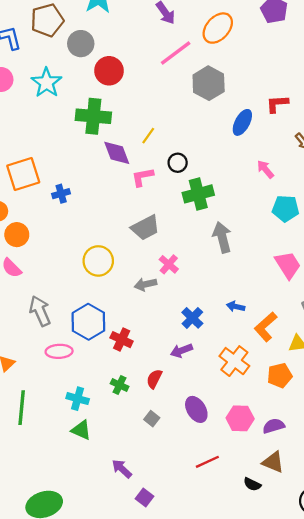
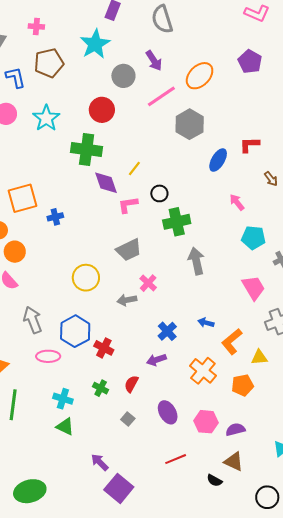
gray circle: (81, 44) -> (123, 76), moved
purple square: (144, 497) -> (119, 488), size x1.8

